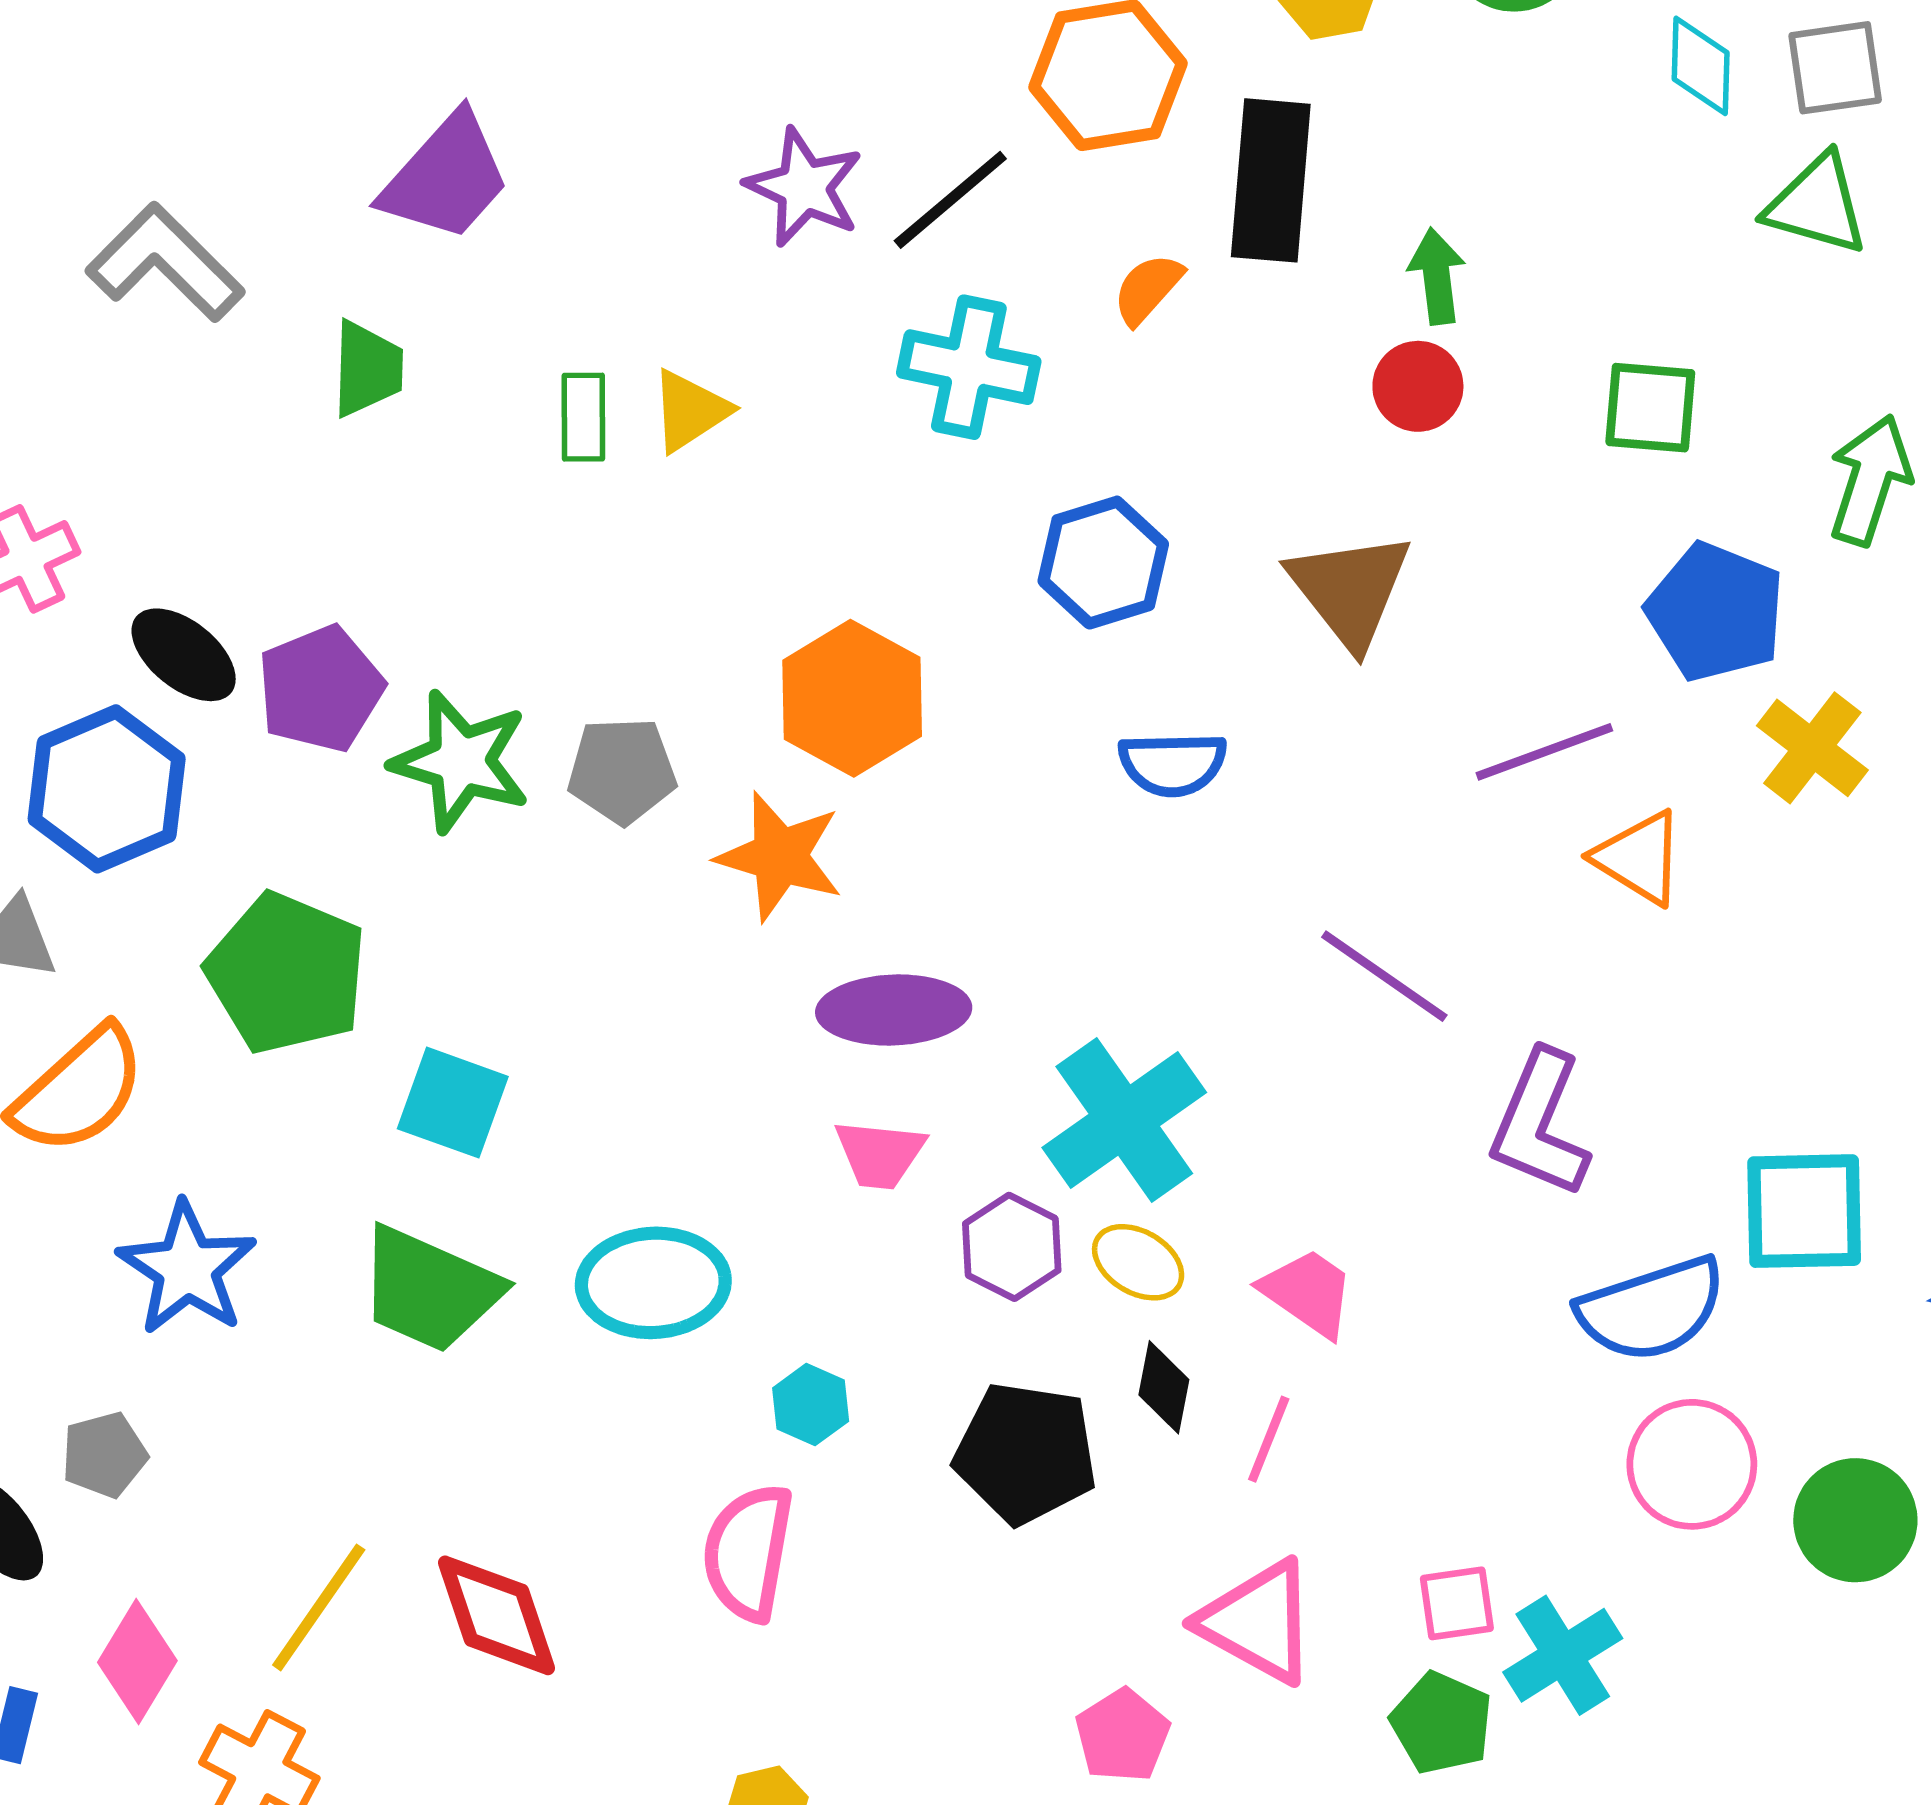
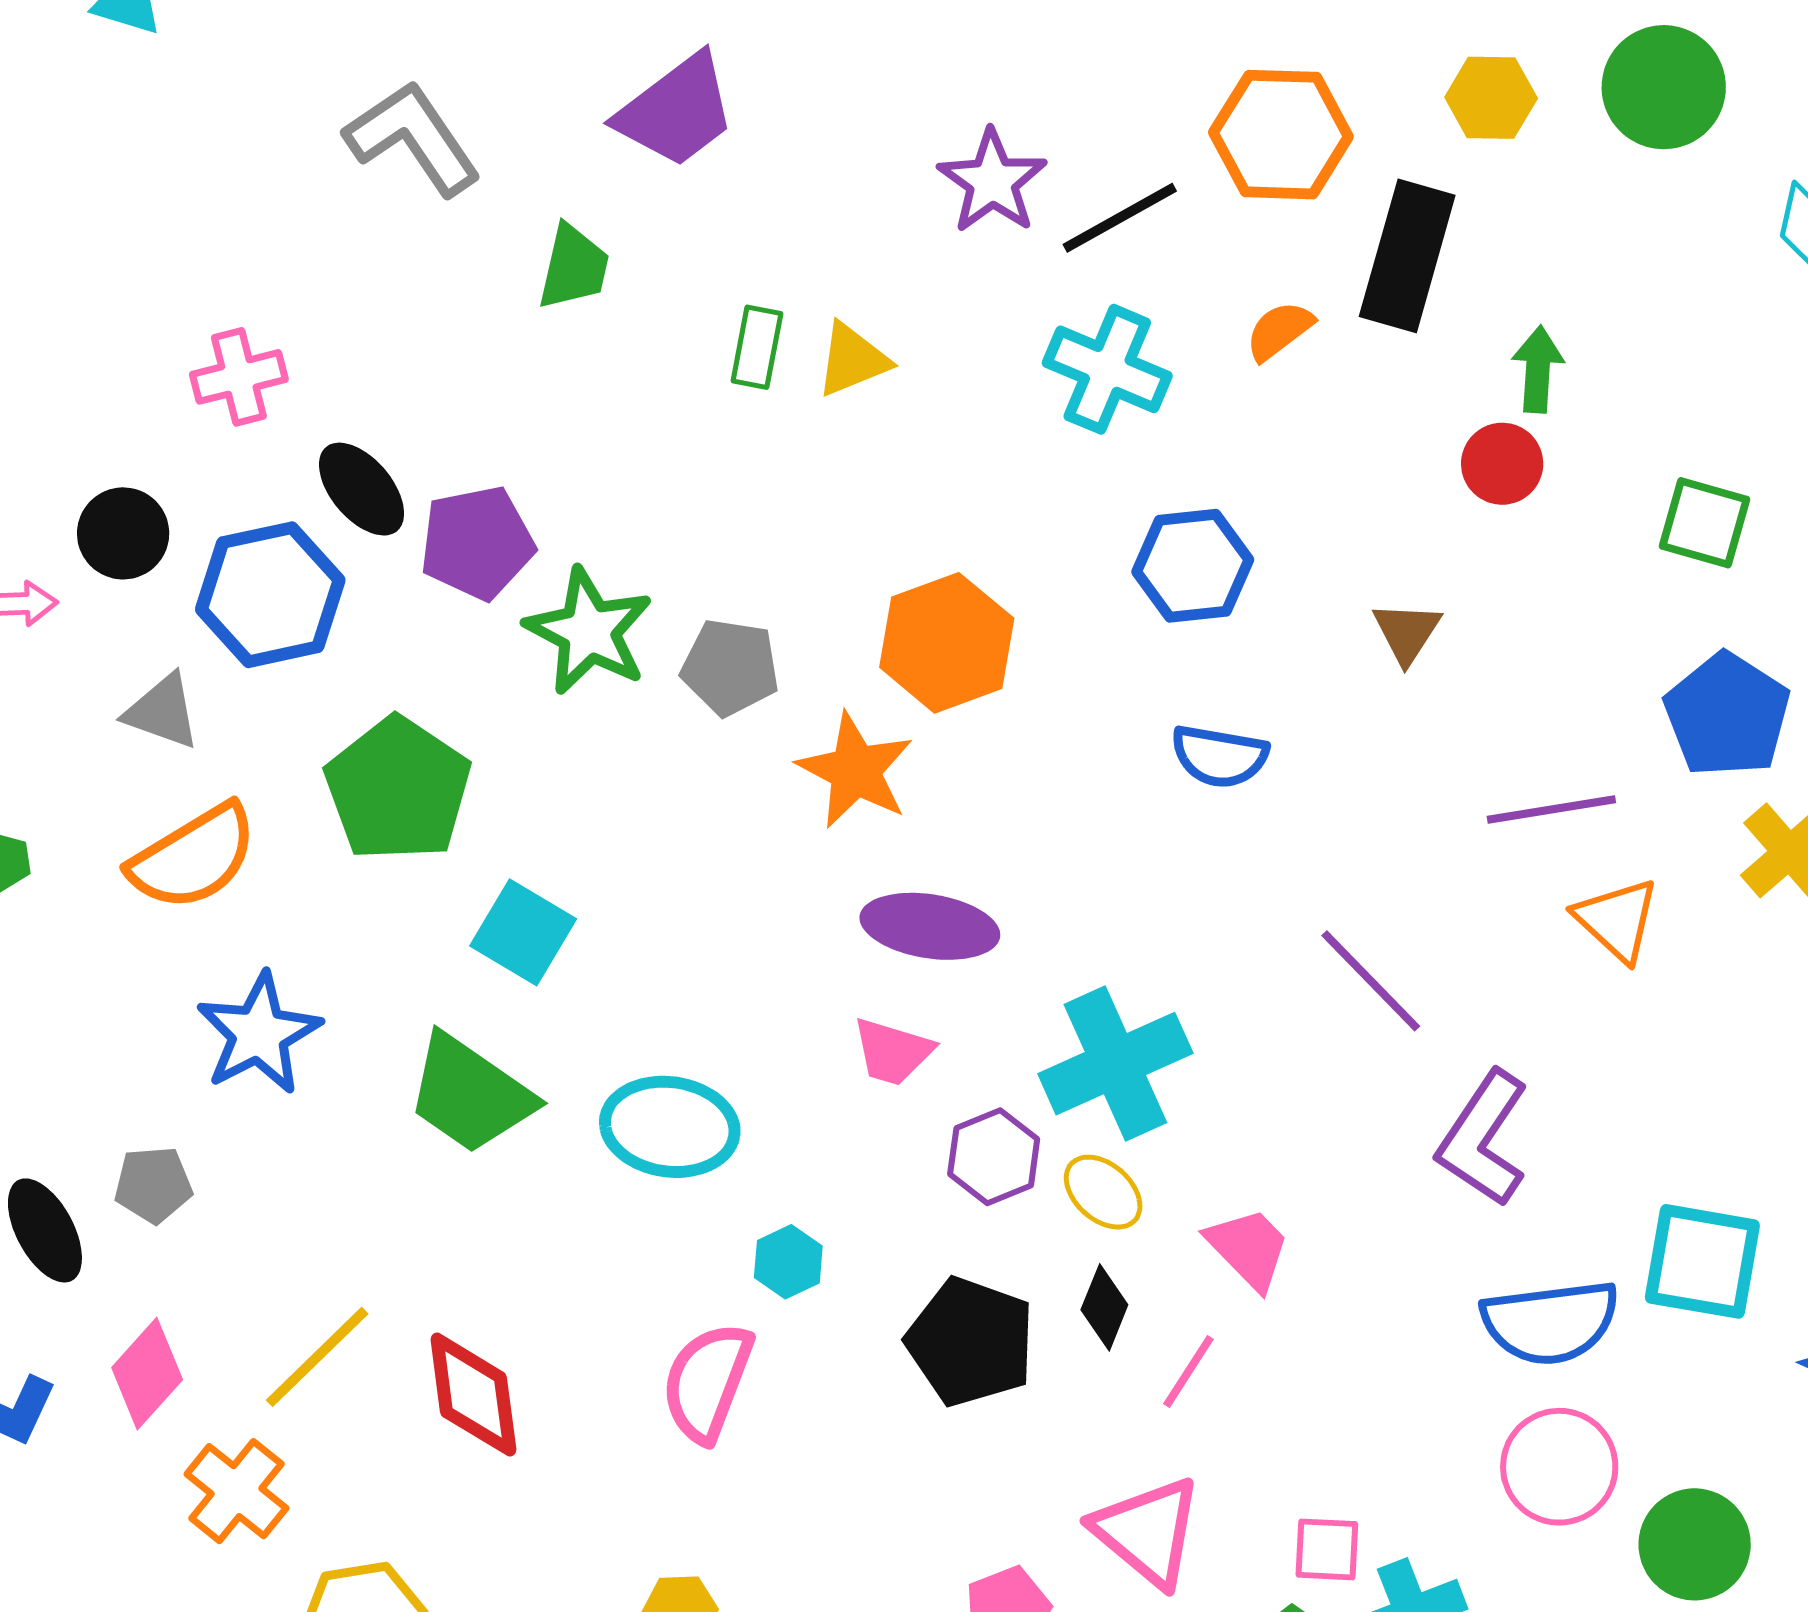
brown triangle: (1350, 590) -> (1407, 632), size x0.6

